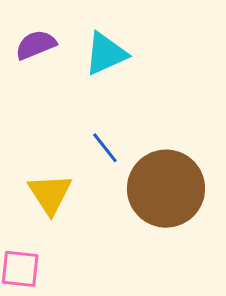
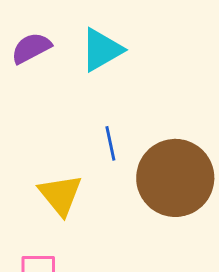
blue line: (105, 148) -> (110, 143), turned 32

